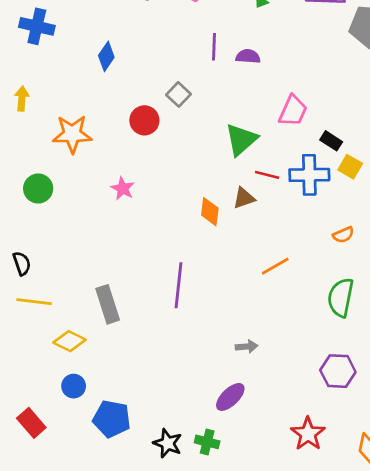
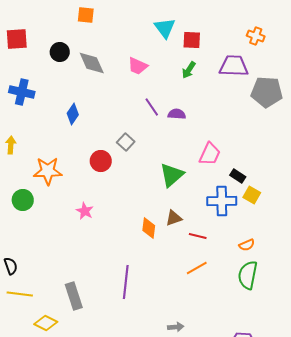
purple line: (214, 47) -> (152, 107), turned -36
red line: (267, 175) -> (198, 236), moved
green circle: (38, 189) -> (23, 200), moved
green semicircle: (341, 298) -> (248, 275), moved

